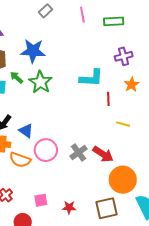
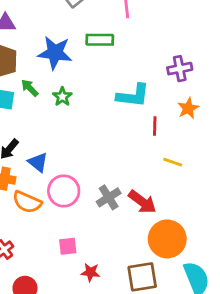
green rectangle: (114, 21) -> (100, 40), moved
green star: (40, 82) -> (62, 97), size x0.6
pink square: (41, 200) -> (68, 246), moved

